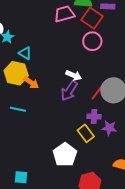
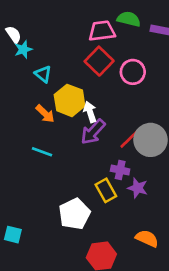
red square: (92, 18) -> (99, 61), moved
yellow hexagon: (16, 73) -> (70, 100), moved
white arrow: (74, 75) -> (90, 112), moved, turned -140
cyan line: (18, 109) -> (42, 152), moved

